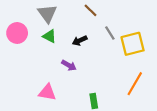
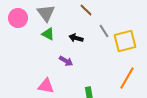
pink circle: (17, 33) -> (18, 18), moved
black arrow: (80, 41) -> (76, 38), turned 40

